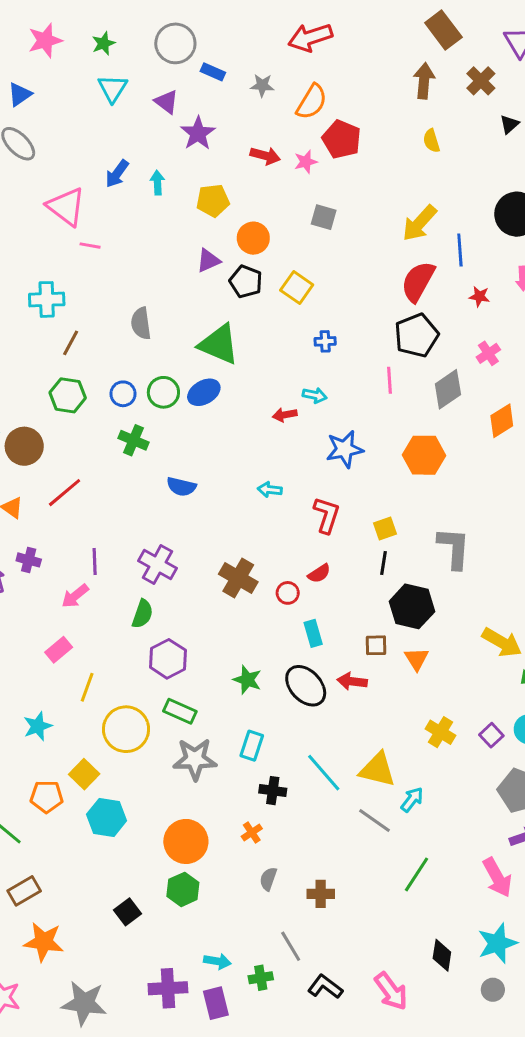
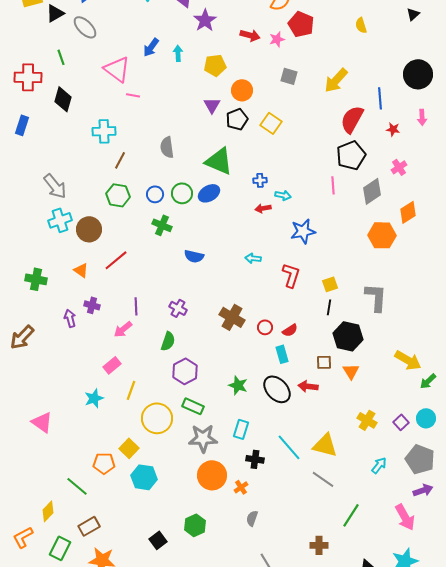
yellow arrow: (419, 223) -> (336, 80), moved
purple triangle: (208, 261) -> (212, 105), turned -36
black pentagon: (246, 281) -> (237, 119), turned 30
blue cross: (325, 341) -> (260, 180), moved
orange hexagon: (424, 455) -> (382, 235), moved
purple cross: (157, 564) -> (178, 308), size x0.7
red semicircle: (319, 573) -> (290, 330), moved
cyan star: (38, 726) -> (94, 398), moved
cyan arrow: (412, 800) -> (379, 465), moved
orange circle: (186, 841) -> (212, 475), moved
brown cross: (321, 894) -> (319, 545), moved

